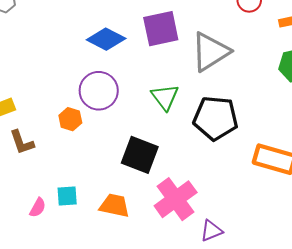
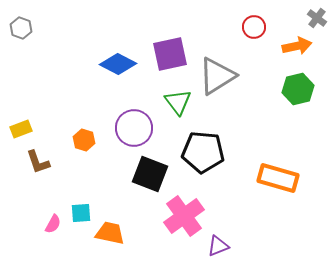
purple circle: (99, 91) -> (134, 128), moved
green triangle: (165, 97) -> (178, 102), moved
black pentagon: (216, 118) -> (203, 152), moved
orange trapezoid: (114, 205) -> (110, 233), moved

